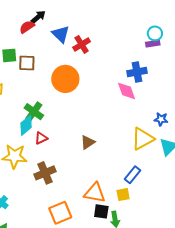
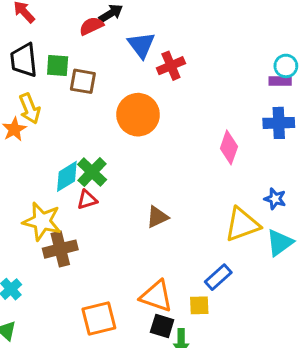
blue cross: (137, 72) -> (279, 123), moved
pink diamond: (127, 91) -> (229, 147), turned 30
green cross: (34, 112) -> (92, 172), moved
brown cross: (45, 173) -> (60, 249), moved

